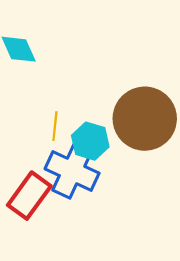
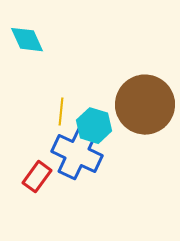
red rectangle: (29, 196) -> (37, 177), size x0.7

